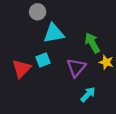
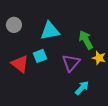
gray circle: (38, 12) -> (14, 25), moved
red triangle: (21, 69) -> (20, 64), turned -36

